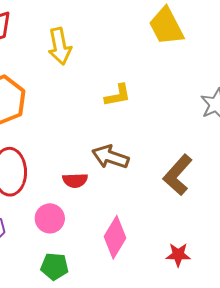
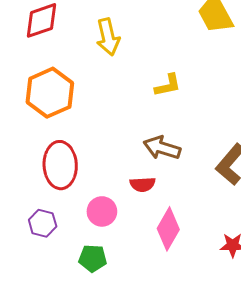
red semicircle: (75, 180) -> (143, 184), moved
green pentagon: (55, 266) -> (93, 258), moved

